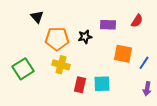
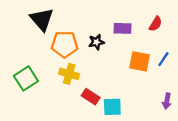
black triangle: (37, 17) -> (42, 19), size x1.6
blue line: (144, 63) -> (163, 59), moved
cyan square: (102, 84) -> (112, 107), moved
red rectangle: (80, 85) -> (91, 97), turned -70

